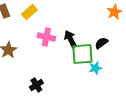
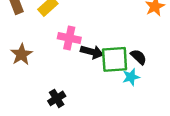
black arrow: (70, 39) -> (92, 52), moved, turned 132
black semicircle: (101, 43) -> (139, 57), moved, turned 80

